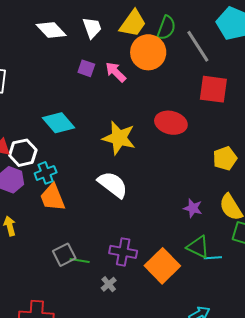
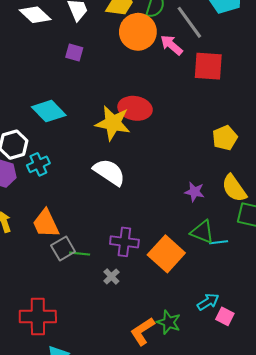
pink arrow: (116, 72) -> (171, 45), moved
red ellipse: (171, 123) -> (135, 108), moved
orange trapezoid: (53, 197) -> (46, 224), moved

